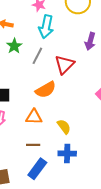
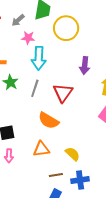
orange semicircle: (46, 90) -> (49, 120), turned 70
brown line: (33, 145) -> (56, 175), moved

